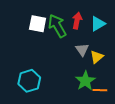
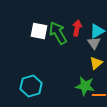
gray triangle: (82, 50) -> (94, 43), moved
green star: (85, 81) -> (85, 86), turned -30

